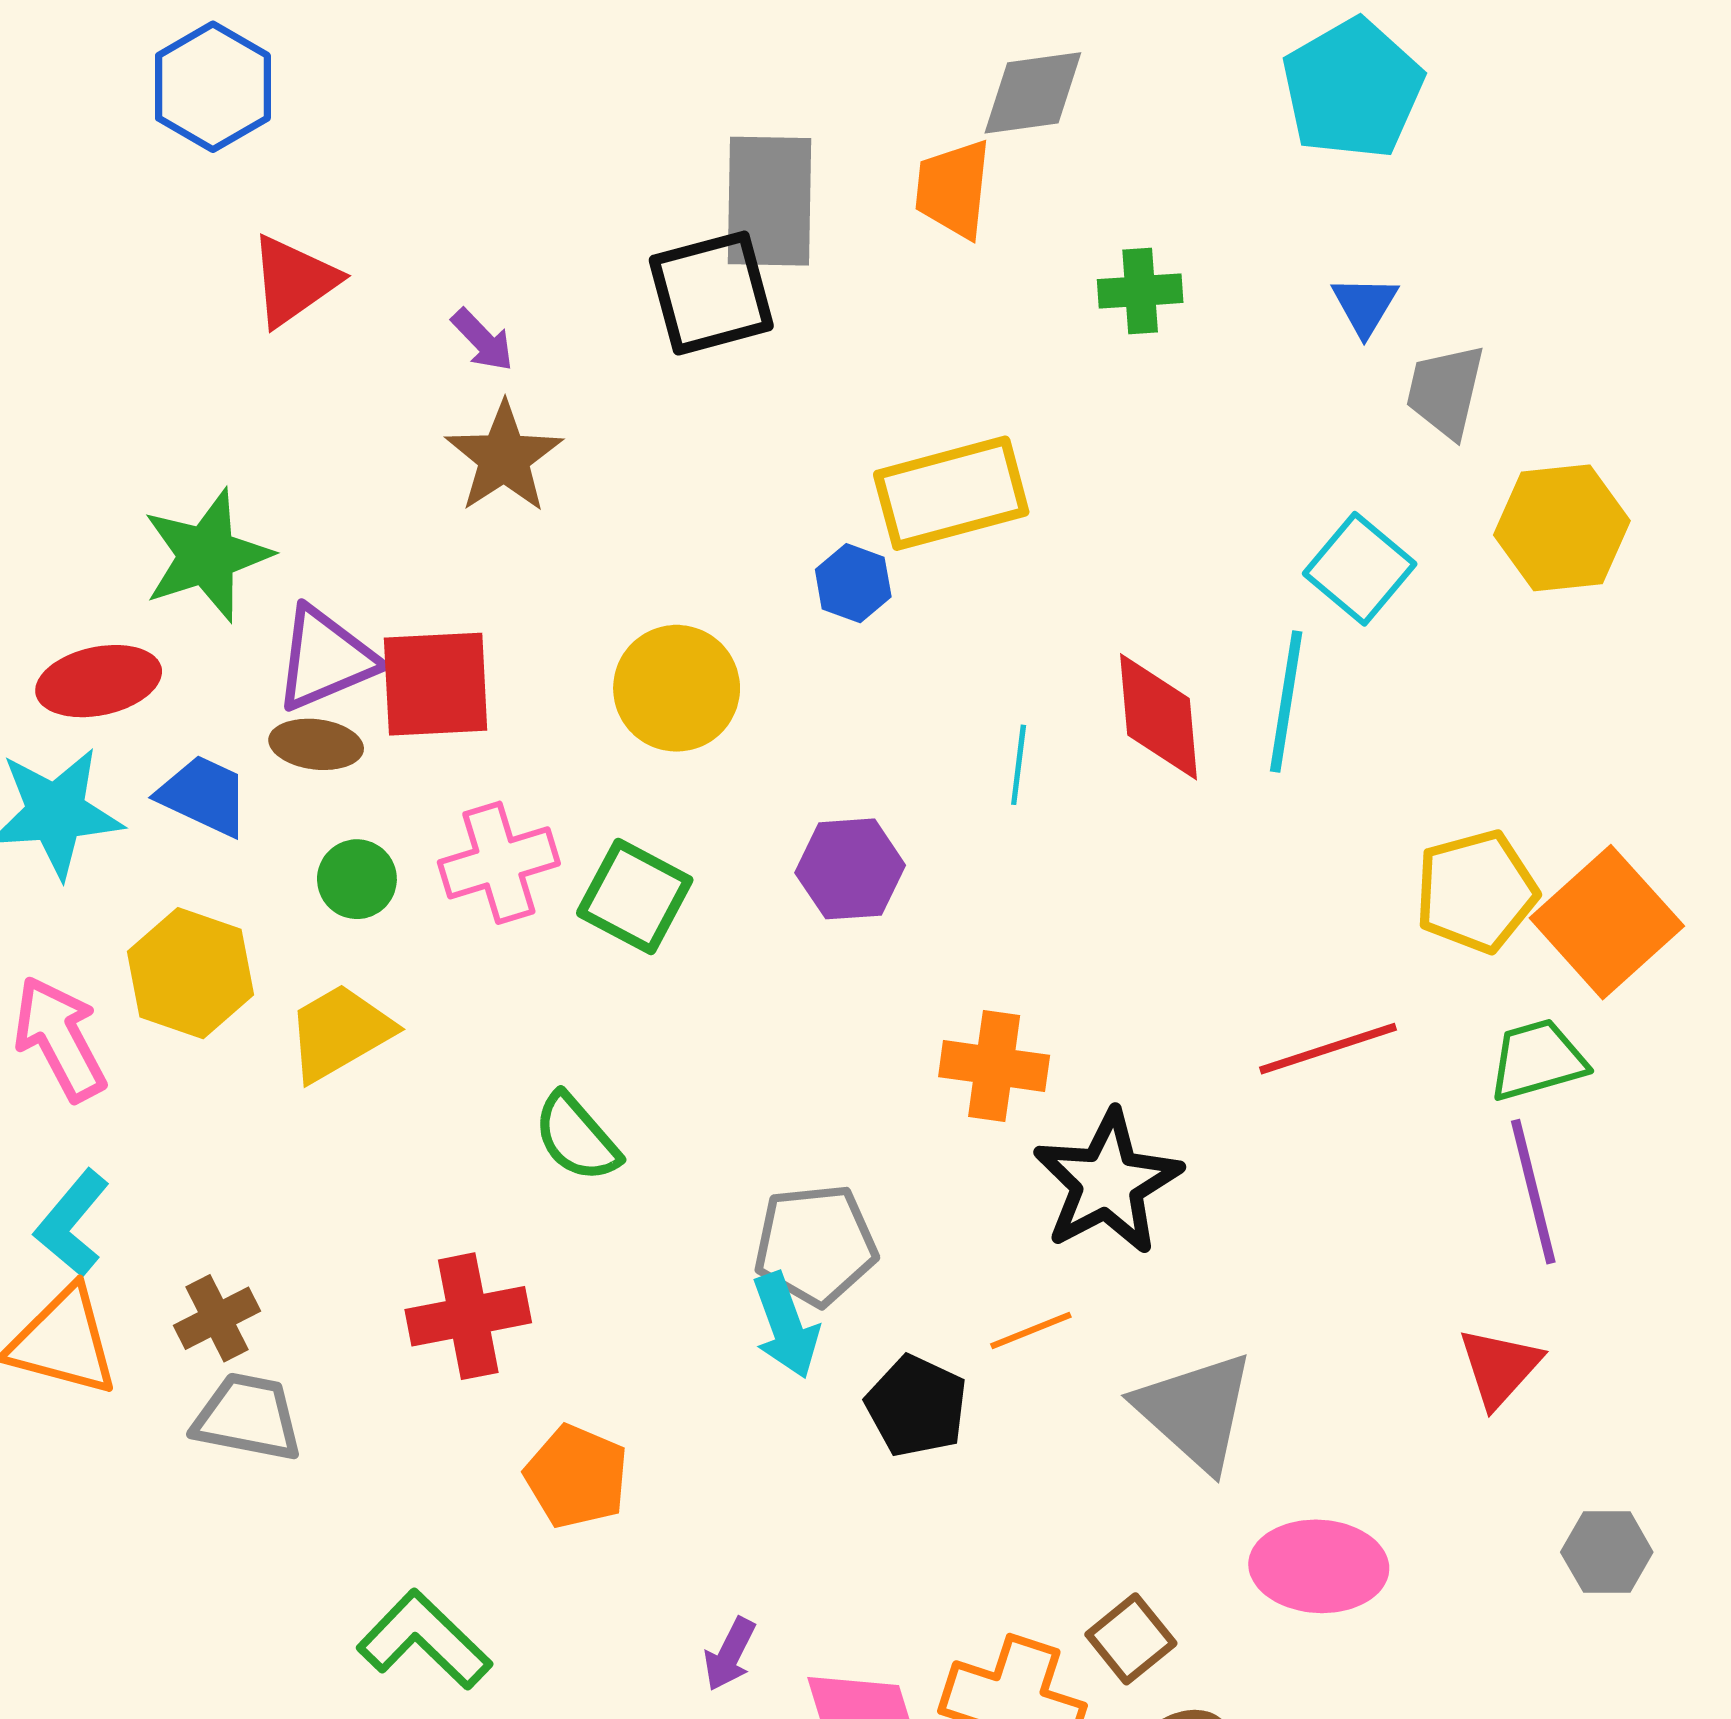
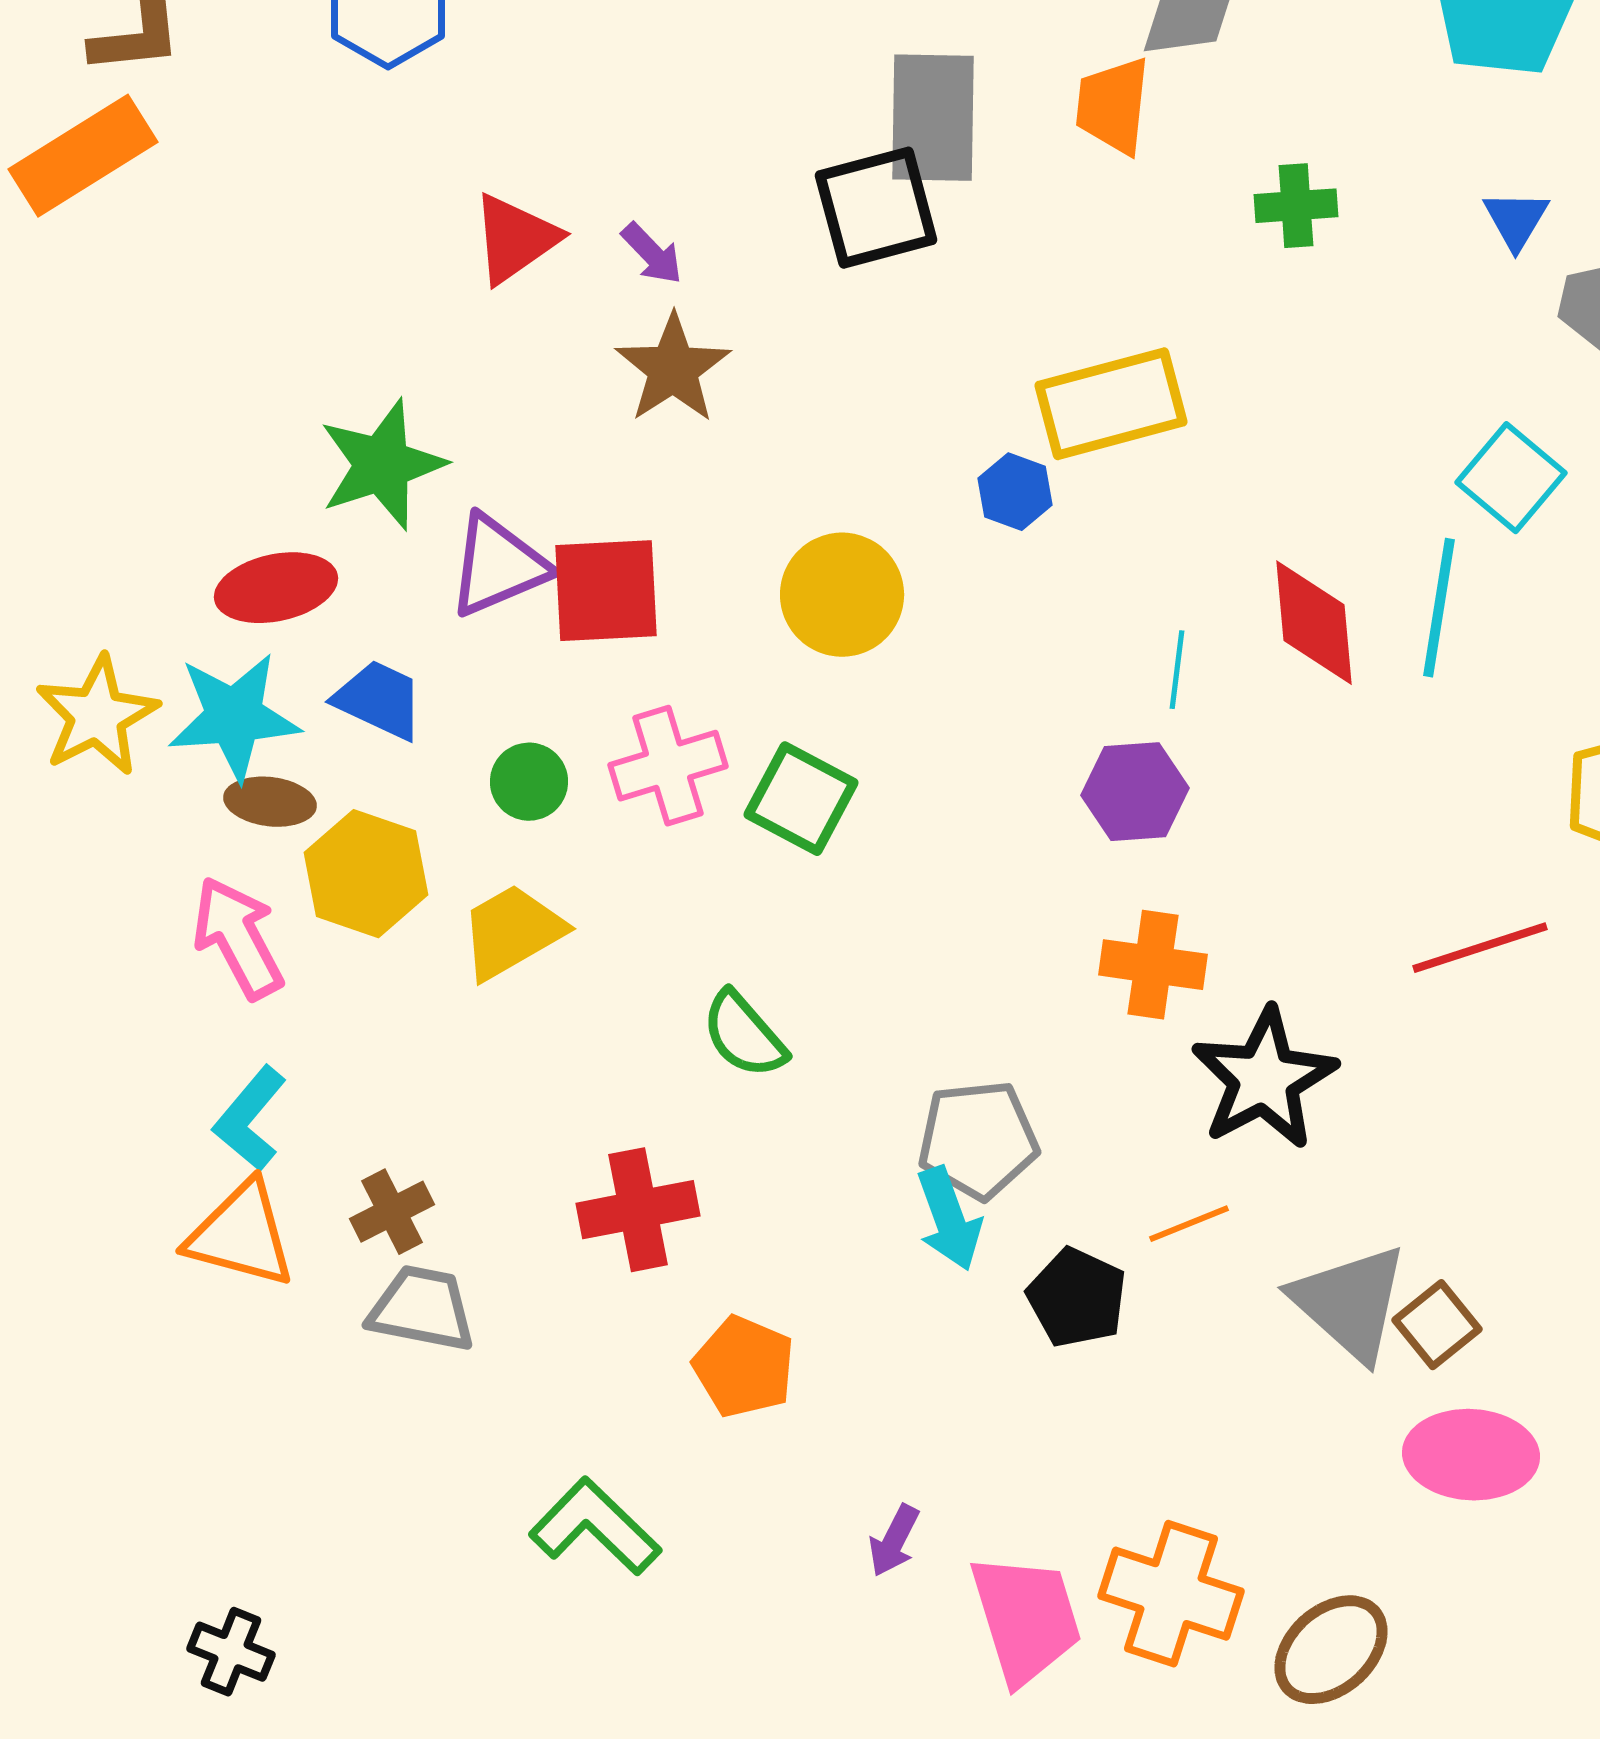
red triangle: (294, 281) -> (515, 239), moved
brown ellipse: (316, 744) -> (270, 802), moved
purple hexagon: (850, 869) -> (1135, 792), moved
brown square: (1131, 1639) -> (1437, 1325), moved

